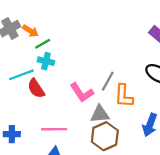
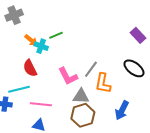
orange arrow: (30, 31) -> (31, 40), moved
green line: (43, 44) -> (56, 35), moved
cyan line: (21, 75) -> (19, 89), moved

